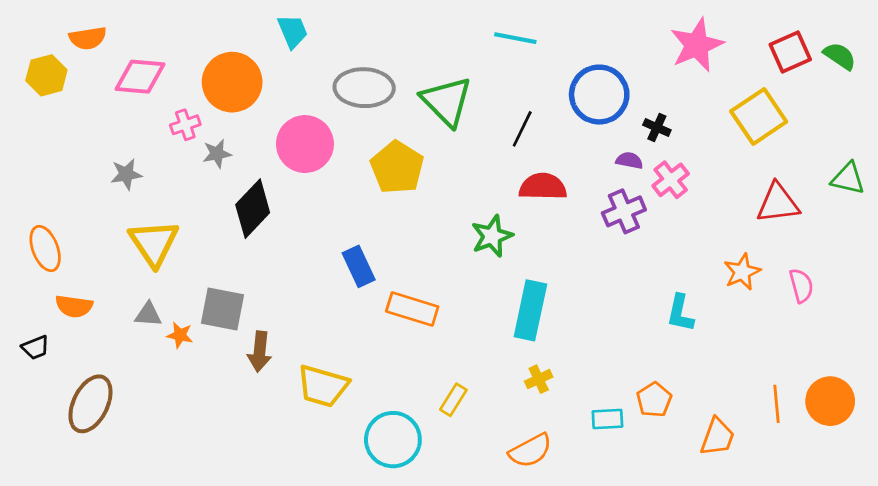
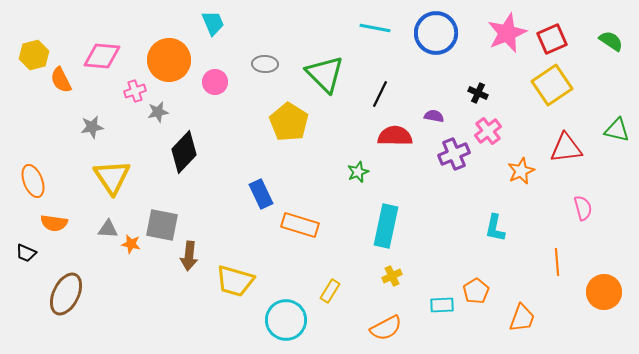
orange semicircle: (88, 38) -> (61, 80), moved, turned 72
red square: (790, 52) -> (552, 39), moved
gray ellipse: (364, 88) -> (265, 64), size x0.6
blue circle: (599, 95) -> (436, 33), moved
pink circle: (305, 144) -> (215, 82), moved, size x0.6
purple semicircle: (629, 161) -> (434, 116), moved
green star: (492, 236) -> (358, 172), size x0.7
orange star: (742, 272) -> (521, 171), moved
black trapezoid: (35, 347) -> (26, 253), turned 45
orange line: (777, 404) -> (557, 262), moved

